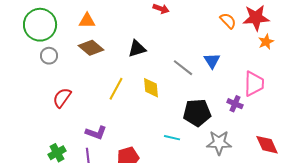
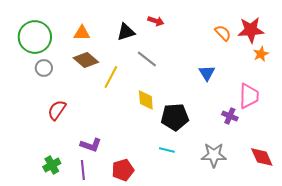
black triangle: (137, 49) -> (126, 32), moved
gray line: (183, 68) -> (147, 59), moved
yellow line: (116, 89) -> (111, 77), moved
black pentagon: (197, 113) -> (175, 117), moved

